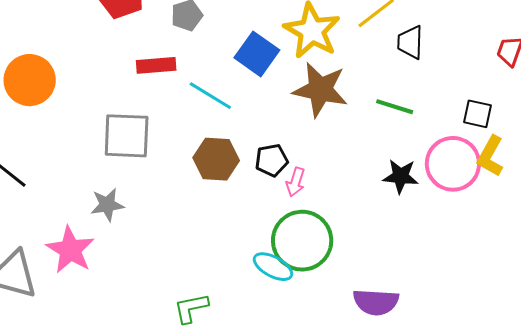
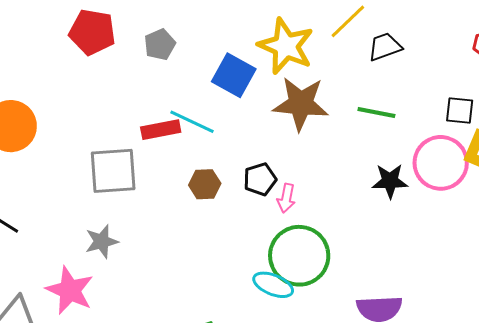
black trapezoid: (410, 42) -> (385, 47), turned 75
red rectangle: (156, 65) -> (161, 130), moved
brown hexagon: (216, 159) -> (205, 184), size x0.7

